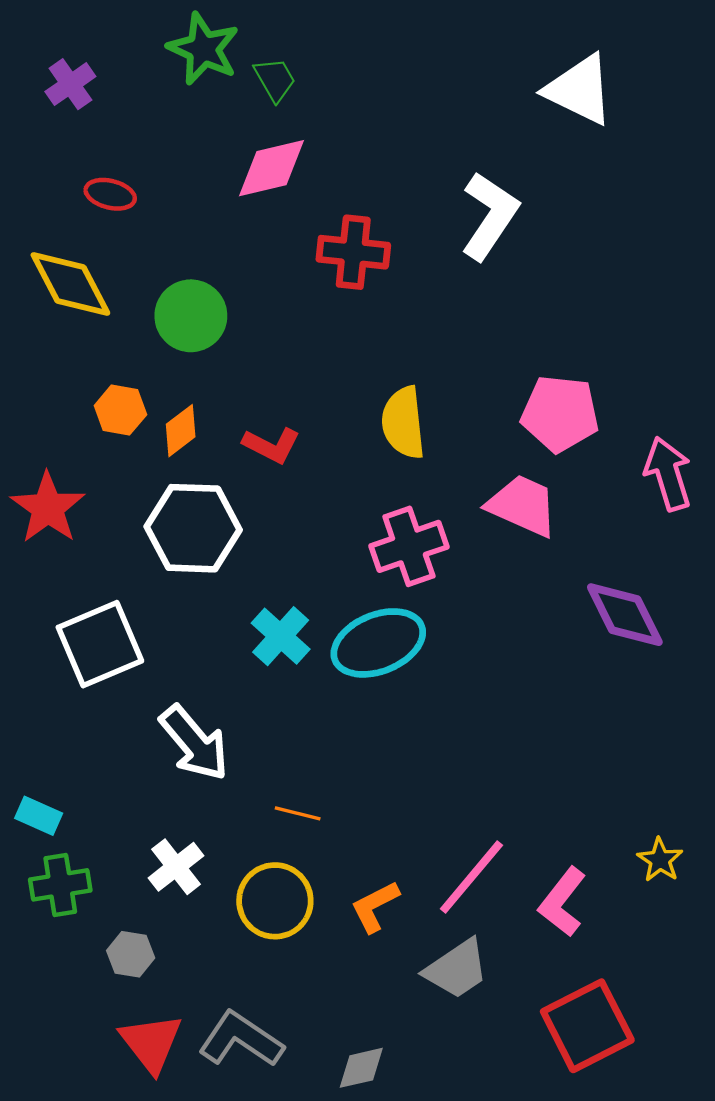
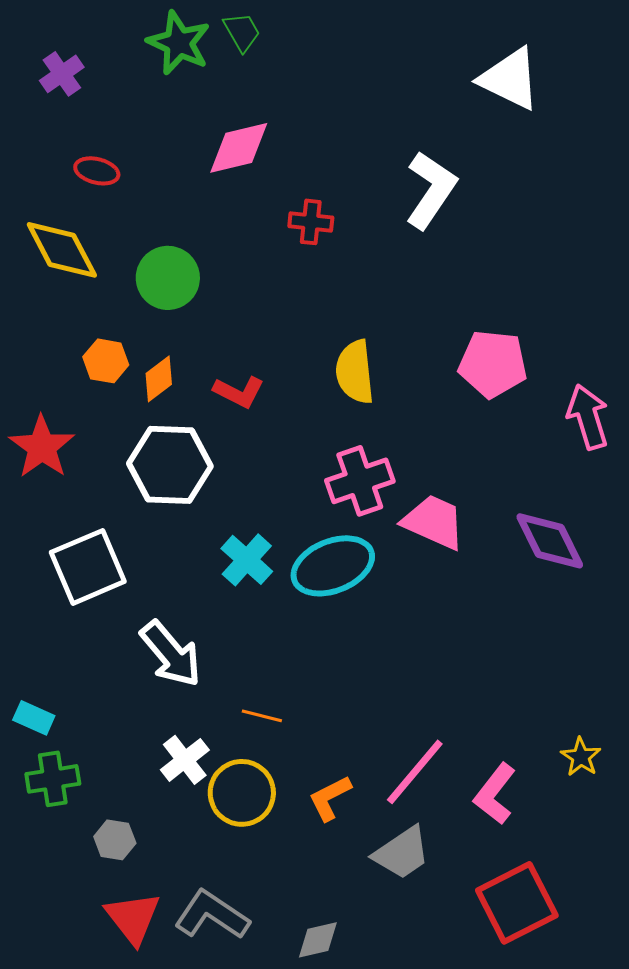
green trapezoid: (275, 80) -> (242, 32), moved
red cross: (353, 252) -> (311, 222), size x0.7
pink trapezoid: (523, 506) -> (434, 522), moved
white cross: (176, 867) -> (185, 760), moved

